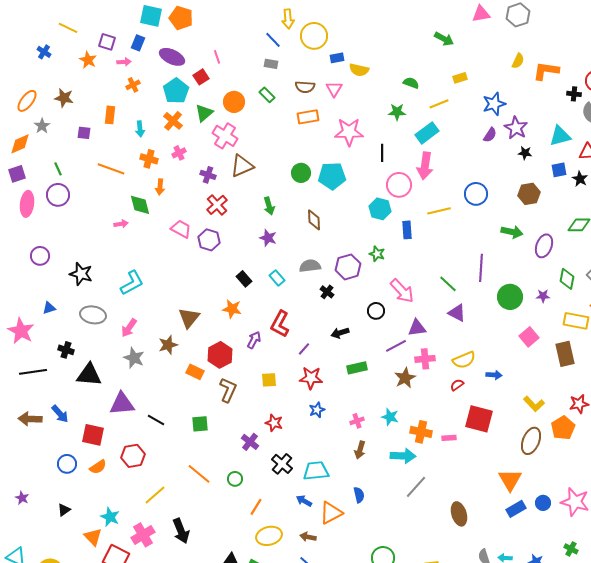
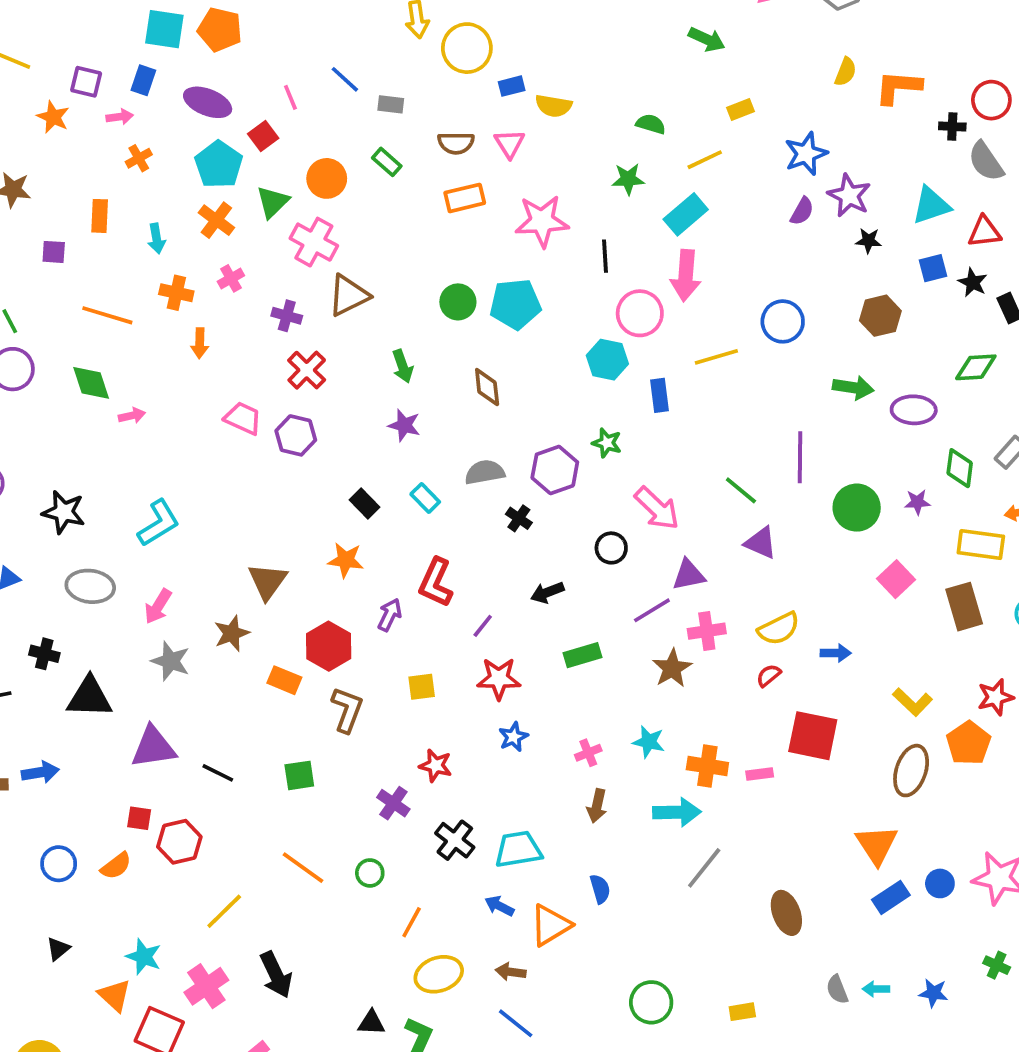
blue line: (273, 40) -> (345, 79), moved
green diamond: (140, 205) -> (91, 383), moved
purple ellipse: (544, 246) -> (914, 410), turned 75
blue arrow: (60, 414) -> (40, 772), turned -54
red square: (93, 435) -> (139, 818), moved, size x0.6

